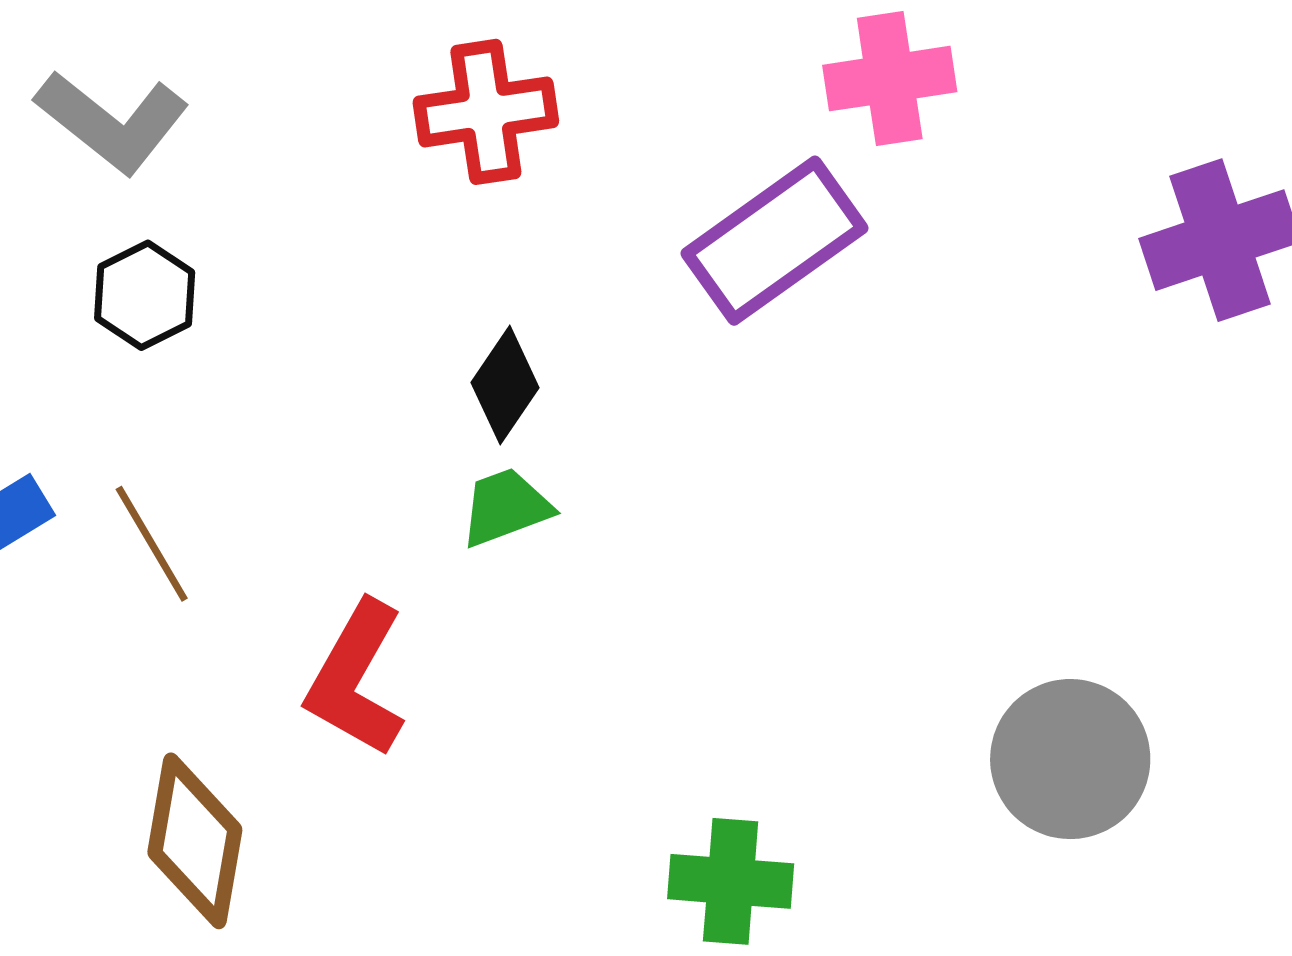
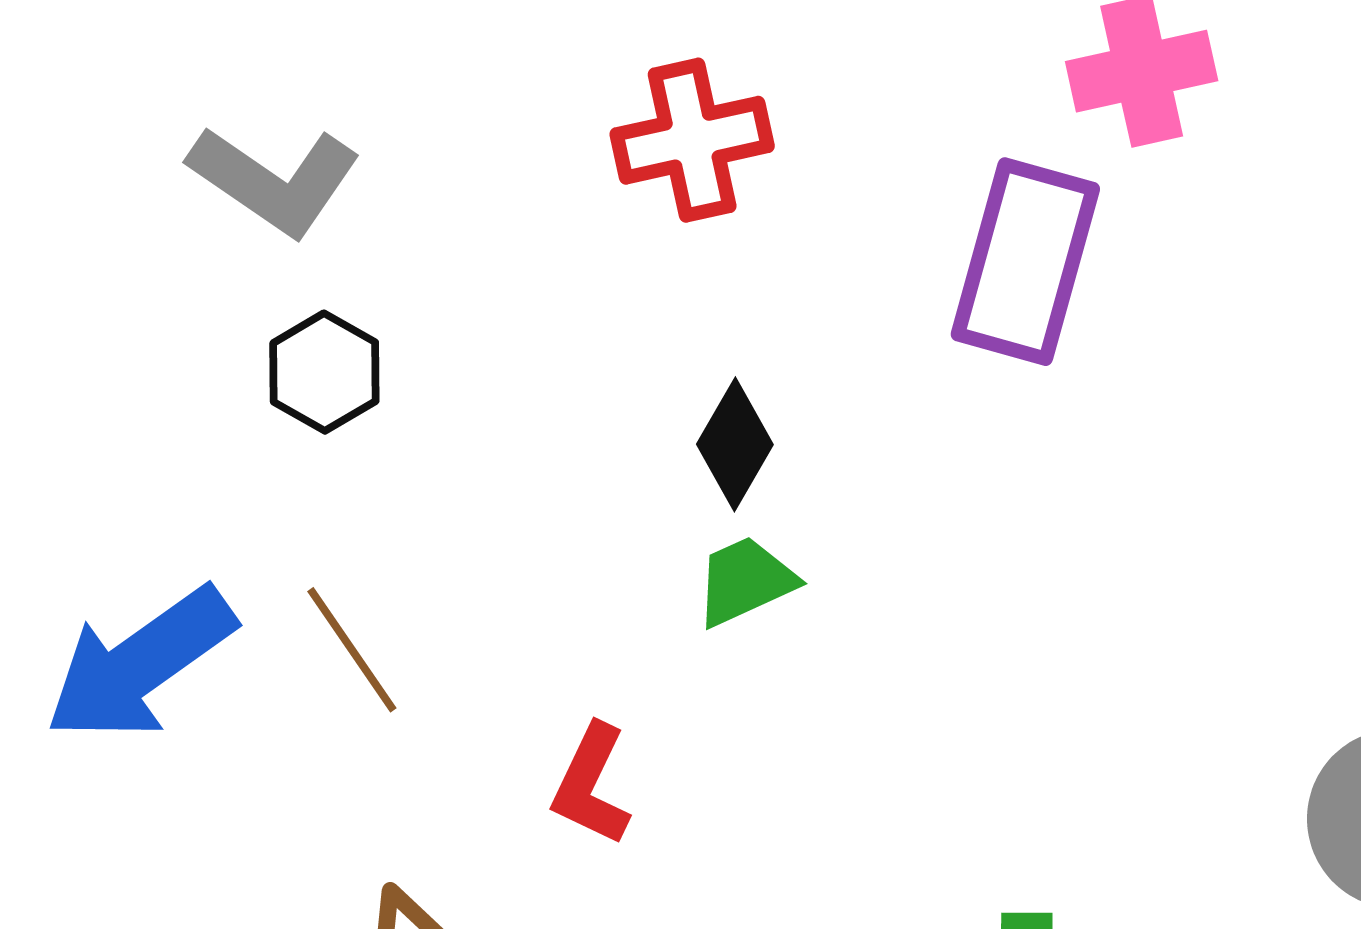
purple rectangle: (775, 241) -> (1025, 262), turned -35
red L-shape: (356, 679) -> (591, 785), size x0.7

